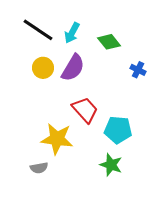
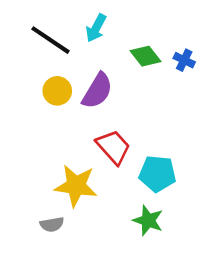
cyan arrow: (72, 33) -> (96, 28), moved
blue cross: (138, 70) -> (184, 60), moved

